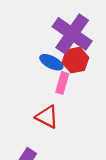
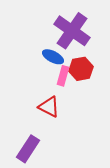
red hexagon: (75, 60) -> (81, 69), moved

